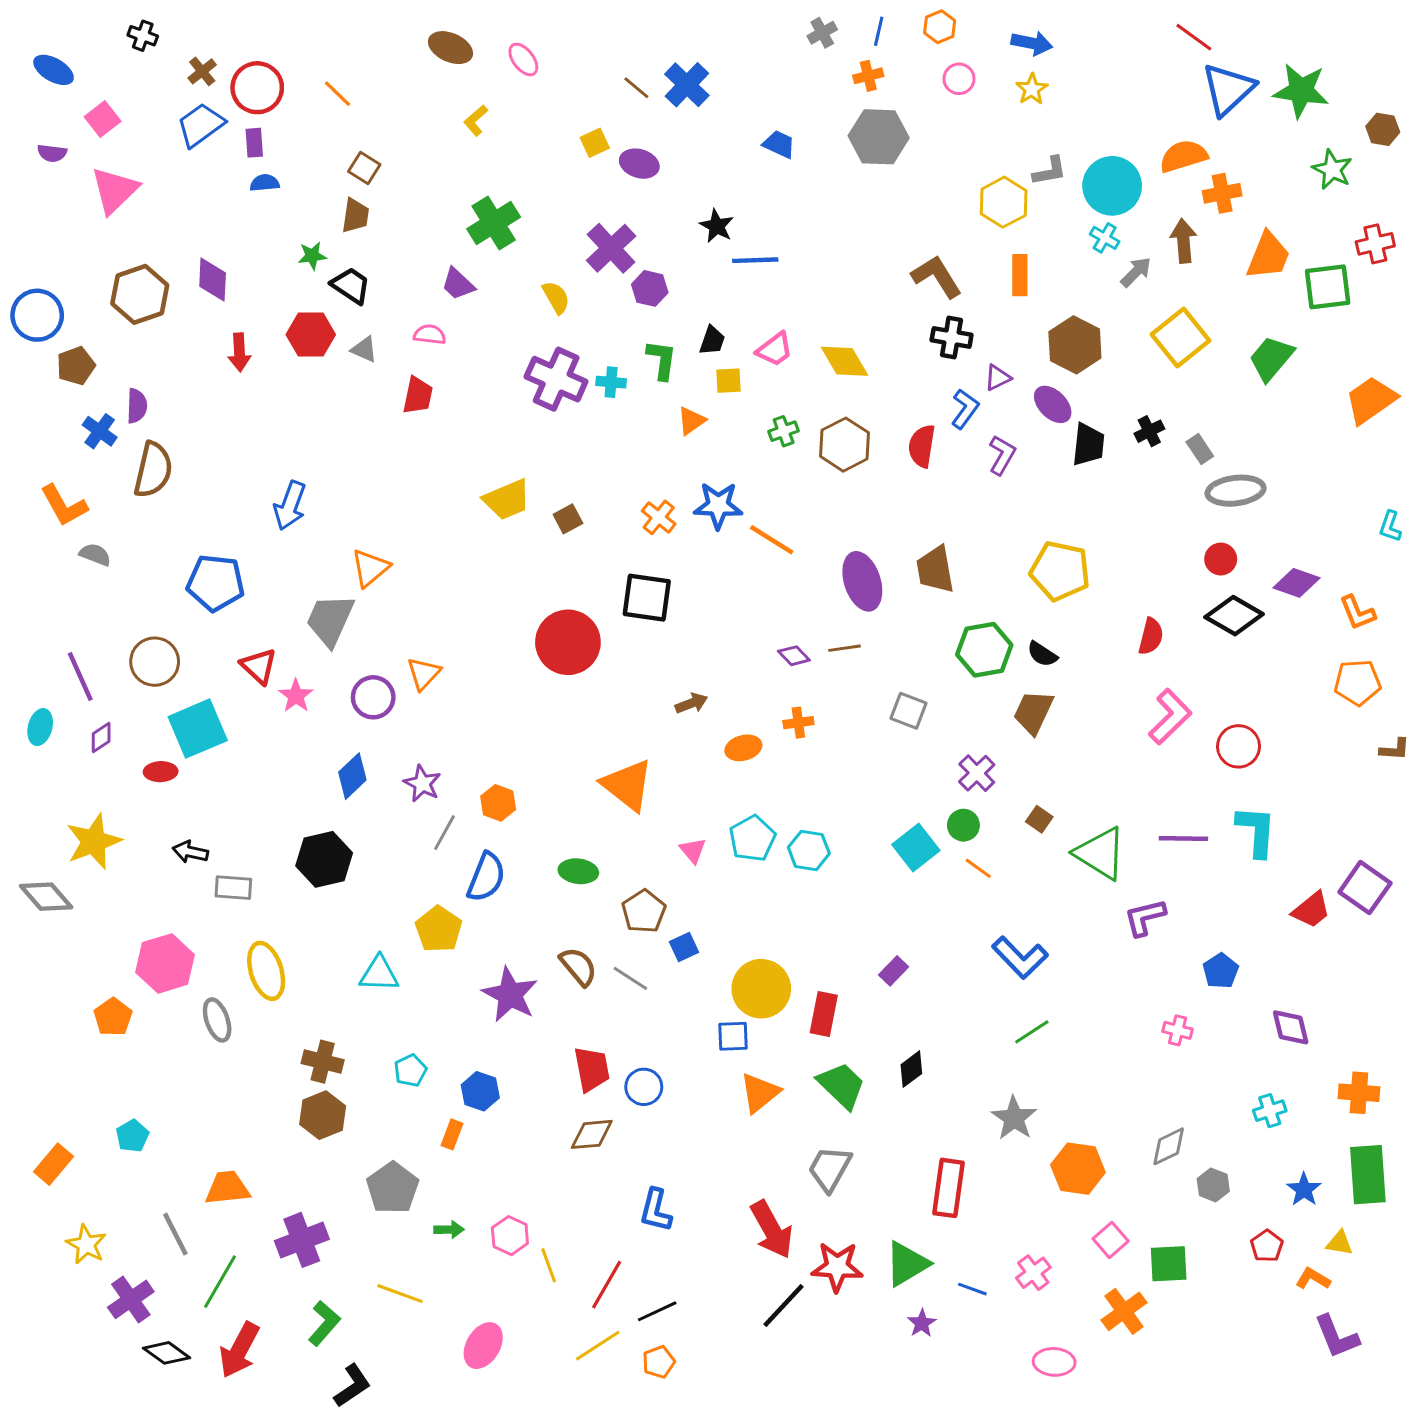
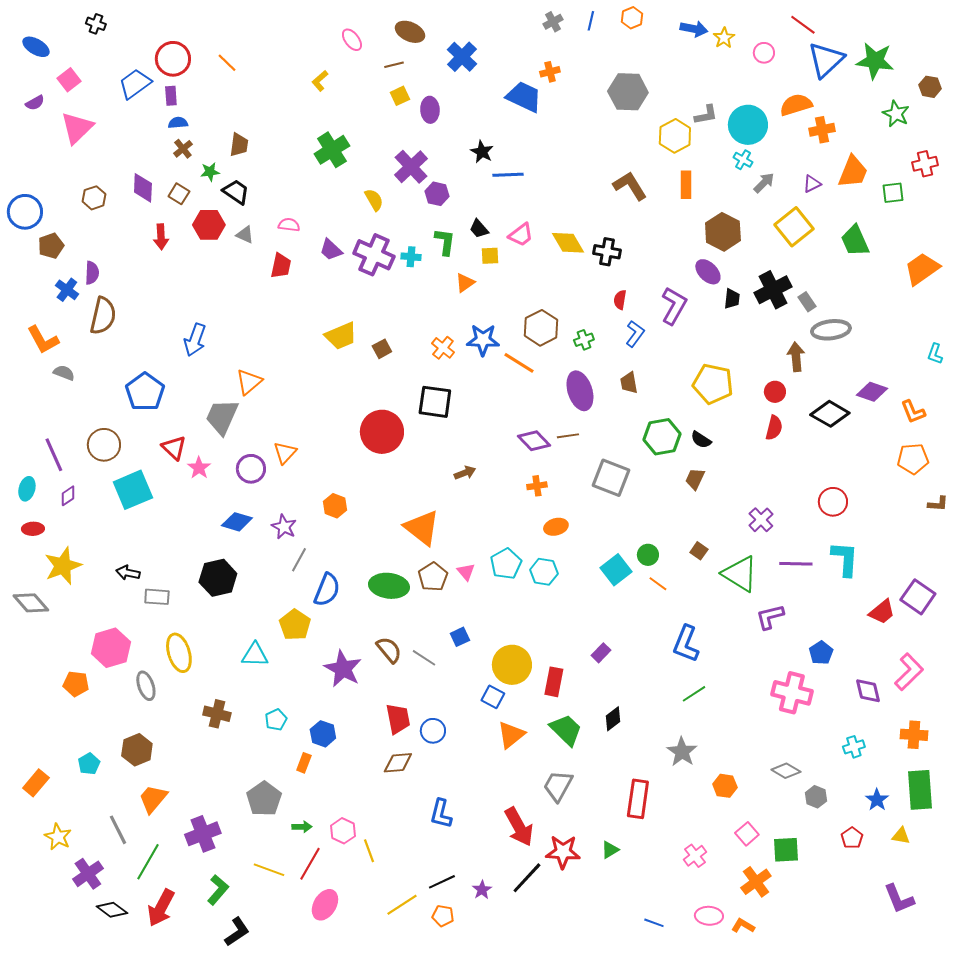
brown ellipse: (450, 48) -> (410, 32), moved
brown cross: (202, 71) -> (183, 149), moved
orange cross: (868, 76) -> (550, 72), moved
pink circle: (959, 79) -> (764, 53), moved
brown line: (636, 88) -> (394, 65), moved, turned -54
yellow star: (1032, 89) -> (724, 38), moved
gray hexagon: (879, 137) -> (628, 92), moved
blue trapezoid: (779, 144) -> (524, 97), size x1.6
purple semicircle: (52, 153) -> (35, 103), turned -36
purple ellipse: (639, 164) -> (430, 110), turned 70
brown square: (364, 168) -> (179, 194), moved
brown arrow: (1183, 241) -> (796, 357), moved
purple trapezoid: (458, 284) -> (331, 250), moved
green square: (1328, 287) -> (893, 193), size x0.7
brown hexagon: (140, 294) -> (94, 198), size x0.6
black cross: (952, 337) -> (607, 252), moved
black trapezoid: (712, 340) -> (479, 229), turned 120
green trapezoid: (1271, 358) -> (855, 241), turned -64
purple triangle: (998, 378) -> (812, 184), moved
blue L-shape: (965, 409) -> (635, 334), moved
green cross: (784, 431) -> (584, 340), moved
black cross: (1149, 431) -> (773, 290), size x1.8
brown hexagon: (844, 445) -> (541, 328), moved
black trapezoid: (1088, 445) -> (732, 299), size x0.7
red semicircle: (922, 446) -> (620, 300), size x0.7
purple L-shape: (1002, 455) -> (674, 306), size x1.4
red circle: (1221, 559) -> (775, 392), moved
brown trapezoid: (935, 569) -> (629, 383), size x0.7
blue pentagon: (216, 583) -> (145, 392), turned 30
purple diamond: (794, 656) -> (534, 441), size x1.5
gray square: (908, 711) -> (611, 478), size x1.5
brown trapezoid: (1033, 712) -> (695, 479), size x0.7
pink L-shape: (1170, 717) -> (909, 672), moved
orange ellipse: (743, 748) -> (556, 527), moved
red ellipse: (161, 772) -> (33, 529), moved
purple cross: (977, 773) -> (761, 520), moved
blue diamond: (352, 776) -> (237, 522), turned 60
orange hexagon: (498, 803) -> (335, 506), moved
green ellipse: (578, 871) -> (389, 586), size x1.5
brown pentagon: (644, 911) -> (433, 577), moved
blue L-shape: (1020, 957) -> (686, 644), turned 66
orange pentagon: (113, 1017) -> (76, 684), turned -30
pink cross: (1178, 1030) -> (792, 693), size x2.0
blue square: (733, 1036) -> (493, 697), turned 30
brown hexagon: (323, 1115) -> (137, 750), moved
gray diamond: (1169, 1146) -> (786, 771), turned 56
orange hexagon: (1078, 1169) -> (725, 786), size x0.7
orange trapezoid: (227, 1188) -> (153, 799), turned -44
green triangle: (907, 1264) -> (610, 850), size x0.6
orange L-shape: (1313, 1279) -> (743, 926), moved
red line: (607, 1285) -> (310, 864), moved
blue line: (972, 1289) -> (654, 923), moved
purple star: (922, 1323) -> (482, 890), moved
orange pentagon: (659, 1362) -> (443, 916), turned 30

